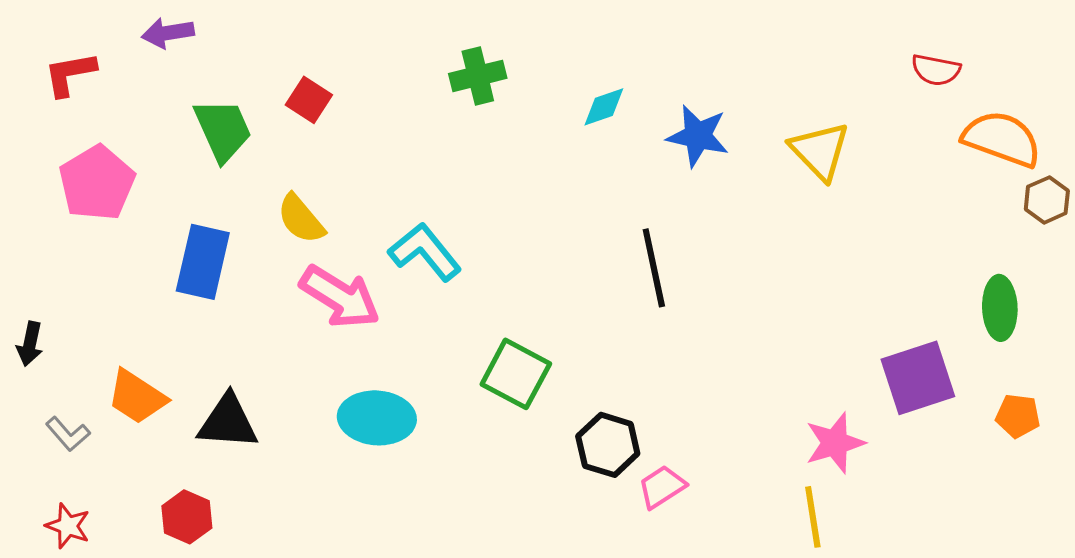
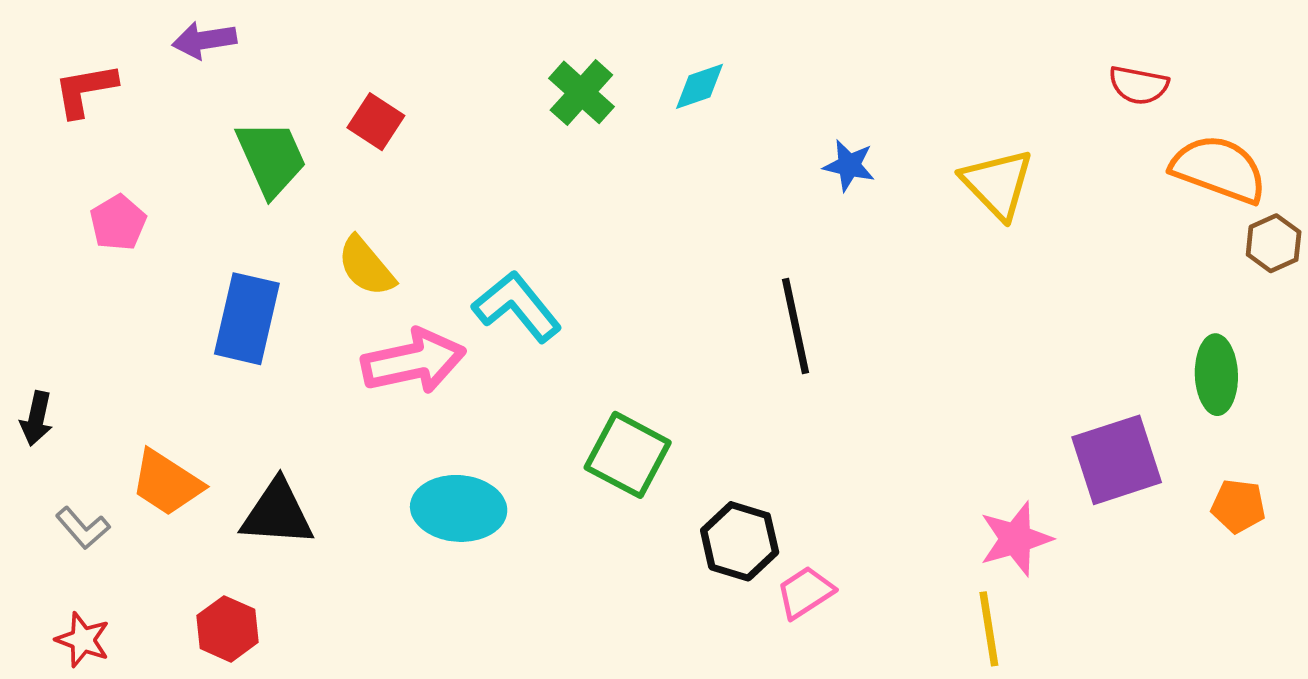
green cross: (478, 76) -> (581, 92), turned -34
cyan diamond: (604, 107) -> (699, 86), moved
blue star: (698, 136) -> (849, 165), size x0.7
pink pentagon: (97, 183) -> (118, 223), size x0.6
pink arrow: (340, 297) -> (414, 361), turned -44

